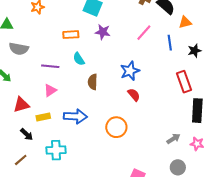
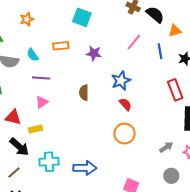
purple star: (103, 32) -> (94, 53), moved
cyan semicircle: (79, 59) -> (33, 55), moved
red triangle: (21, 105) -> (13, 117), turned 30
blue arrow: (75, 116) -> (85, 168), moved
orange circle: (116, 127) -> (125, 134), moved
black arrow: (27, 134) -> (19, 147), size x1.5

